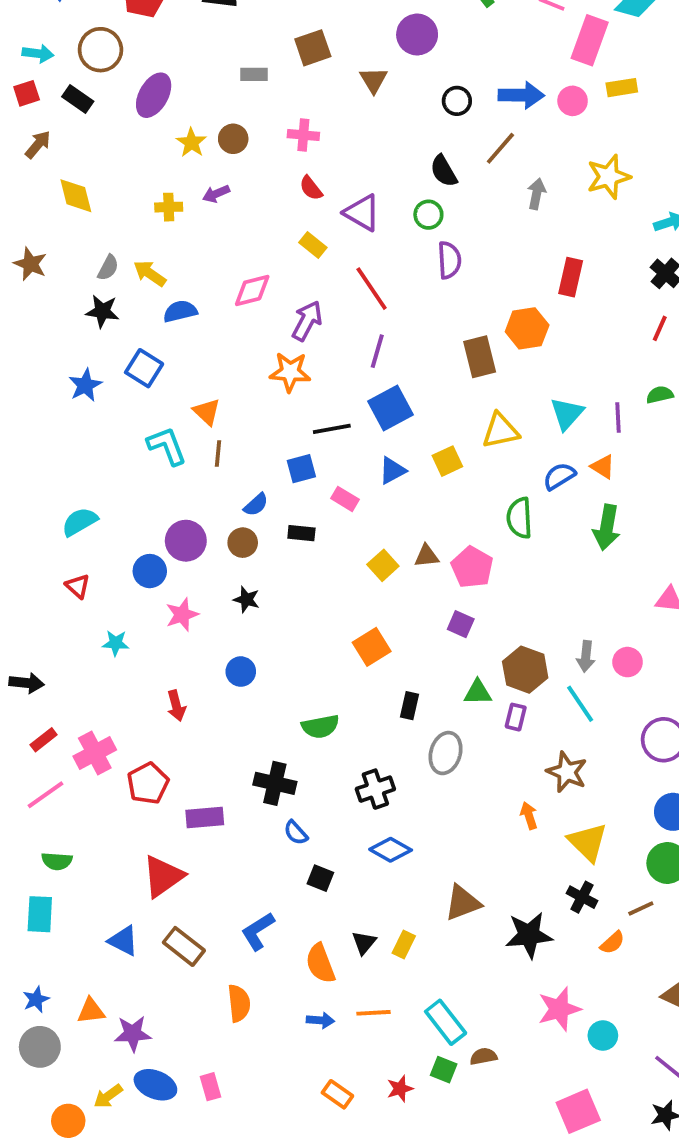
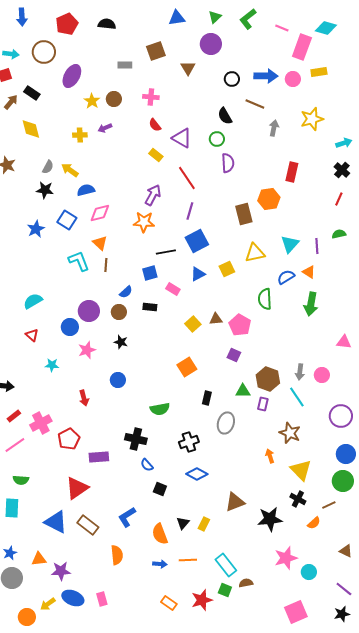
black rectangle: (78, 99) -> (32, 93), moved
brown line: (500, 148) -> (255, 104), turned 72
pink diamond: (252, 290) -> (100, 213), moved
blue triangle: (123, 941) -> (56, 522), size x1.4
red star: (400, 1089) -> (202, 600), size x1.5

